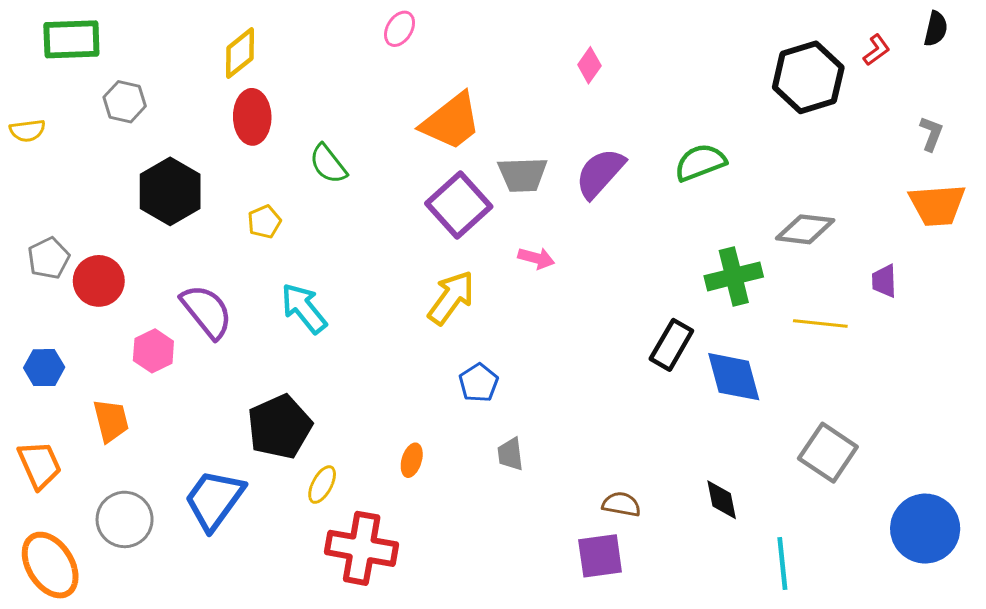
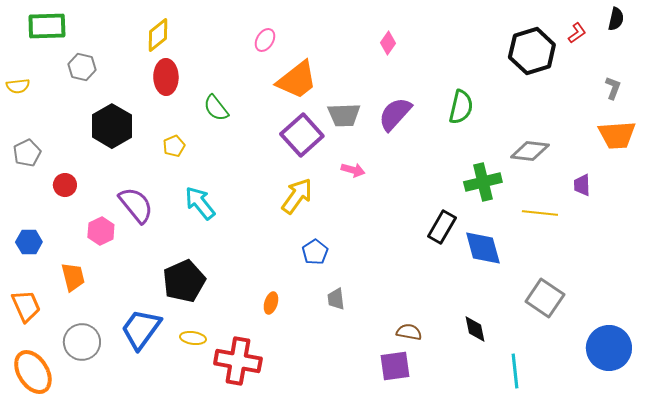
pink ellipse: (400, 29) -> (265, 40), moved
green semicircle: (700, 162) -> (461, 107), turned 124
gray pentagon: (49, 258) -> (27, 153), moved
red circle: (99, 281) -> (65, 185), size x0.7
yellow ellipse: (322, 485) -> (193, 338), moved, turned 70

